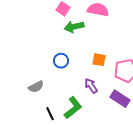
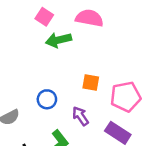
blue circle: (61, 61) -> (47, 99), moved

